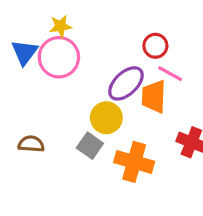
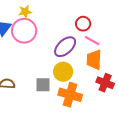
orange trapezoid: (154, 97) -> (94, 60), moved
yellow circle: (106, 118) -> (63, 72), moved
gray square: (90, 146) -> (43, 85), turned -35

